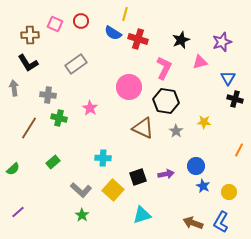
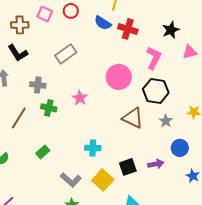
blue circle: (196, 166) -> (180, 148), moved

